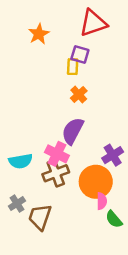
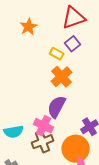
purple square: (80, 55) -> (73, 44), moved, turned 35
yellow rectangle: (73, 67) -> (57, 54), turned -64
orange cross: (79, 94) -> (62, 77), size x1.5

